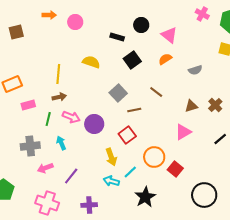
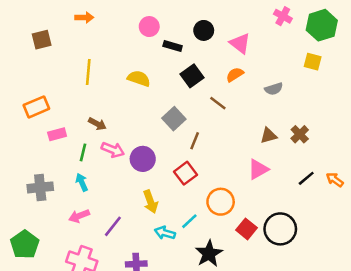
pink circle: (75, 22) -> (149, 27), moved
yellow line: (58, 74) -> (88, 72), moved
brown line: (156, 92) -> (218, 103), moved
brown arrow: (59, 97) -> (97, 124), turned 40
brown line: (134, 110) -> (195, 141), turned -56
cyan arrow: (61, 143) -> (82, 182), moved
gray cross: (30, 146) -> (40, 187), moved
yellow arrow: (111, 157) -> (150, 202), moved
red square: (175, 169) -> (247, 229), moved
black circle: (204, 195) -> (280, 229), moved

